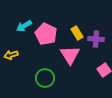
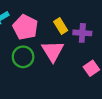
green circle: (45, 78) -> (23, 57), moved

